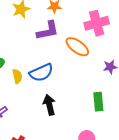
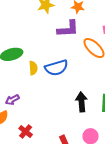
black arrow: (49, 105) -> (81, 102), moved

